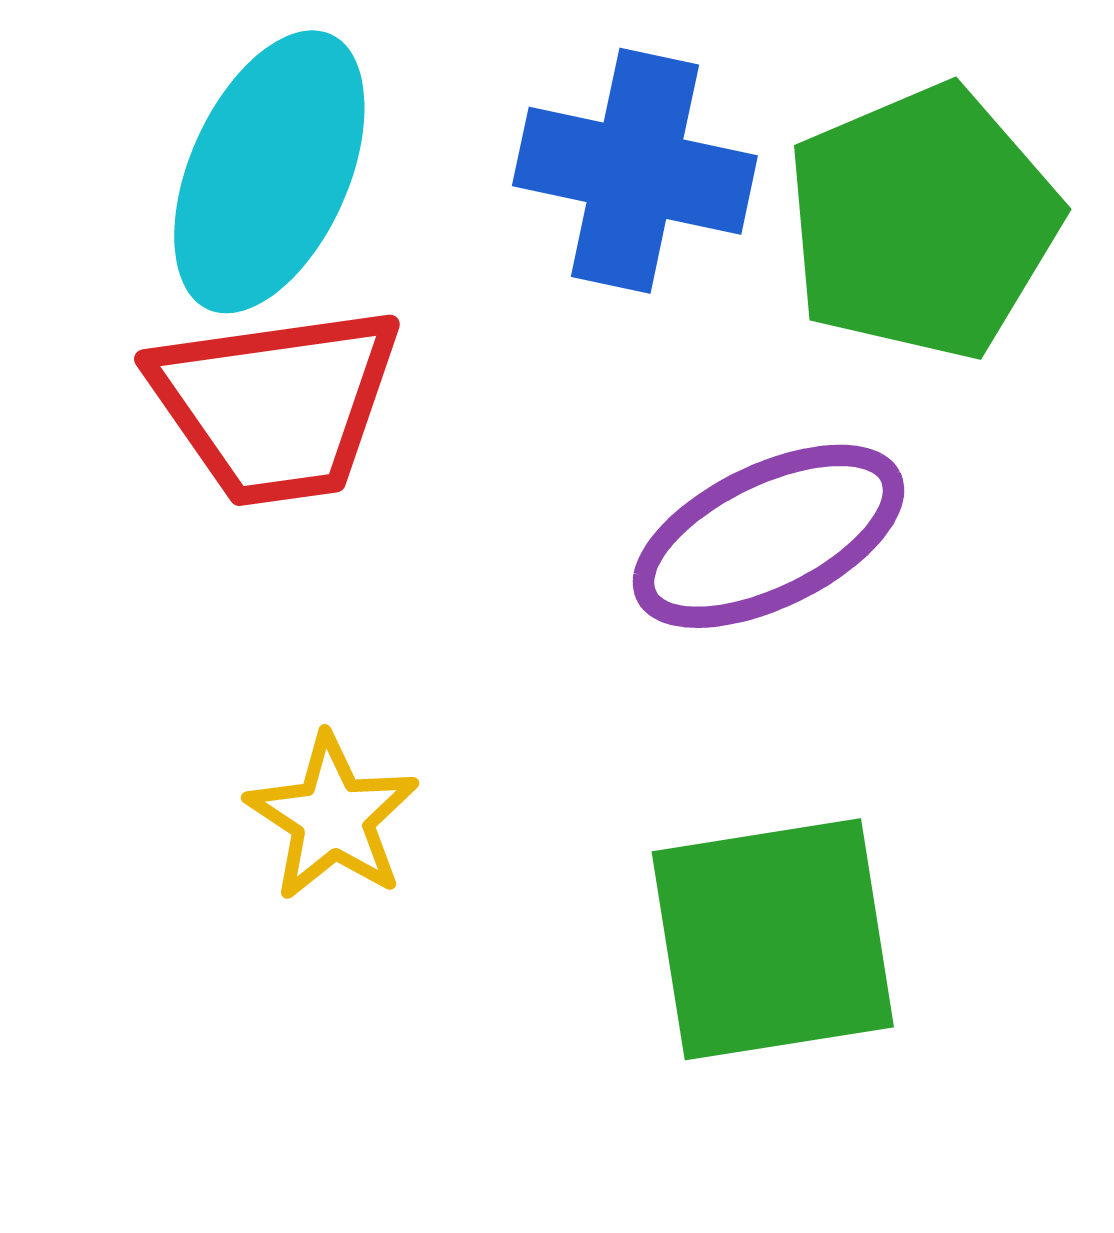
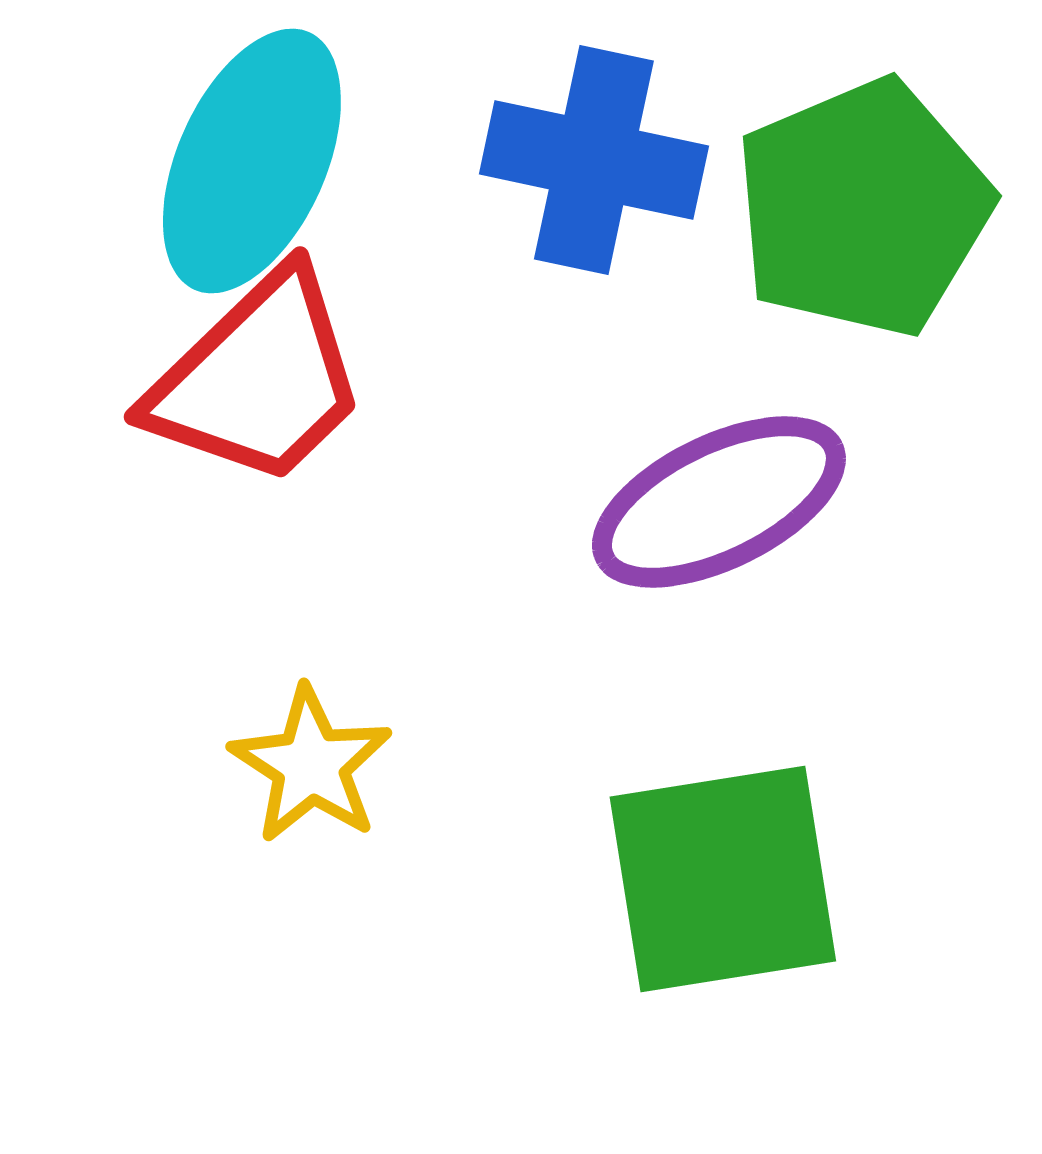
red trapezoid: (276, 405) -> (258, 379), turned -36

